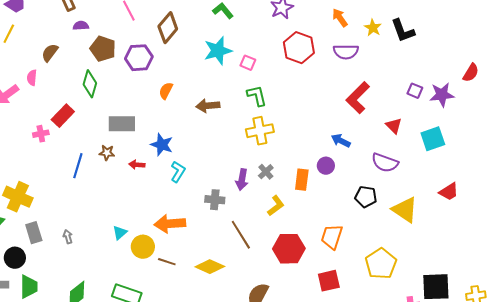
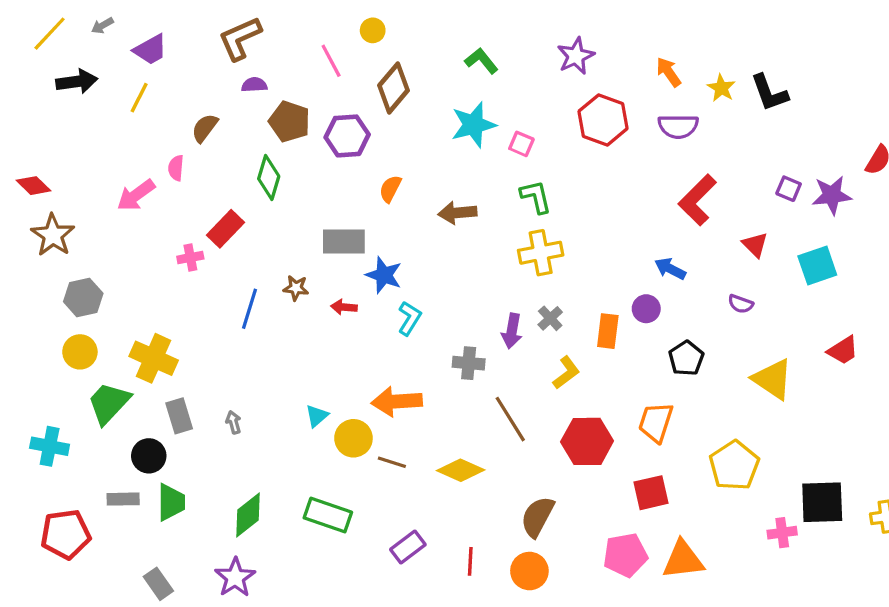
gray rectangle: (122, 124) -> (344, 242), moved
purple semicircle: (385, 163) -> (741, 304), size x0.6
black pentagon: (366, 197) -> (686, 358), moved, turned 30

